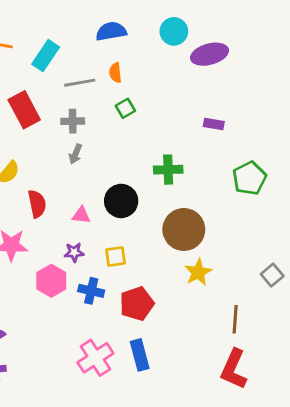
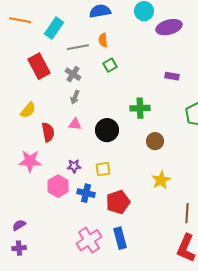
gray cross: (73, 121) -> (73, 74), turned 35
pink triangle: (81, 215) -> (75, 124), moved
brown circle: (184, 229) -> (155, 141), moved, size x0.6

